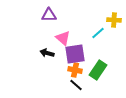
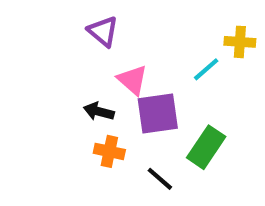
purple triangle: (49, 15) -> (103, 31), turned 42
orange cross: (75, 70) -> (109, 151), moved

